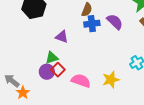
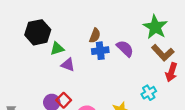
green triangle: (52, 58) -> (57, 49), moved

